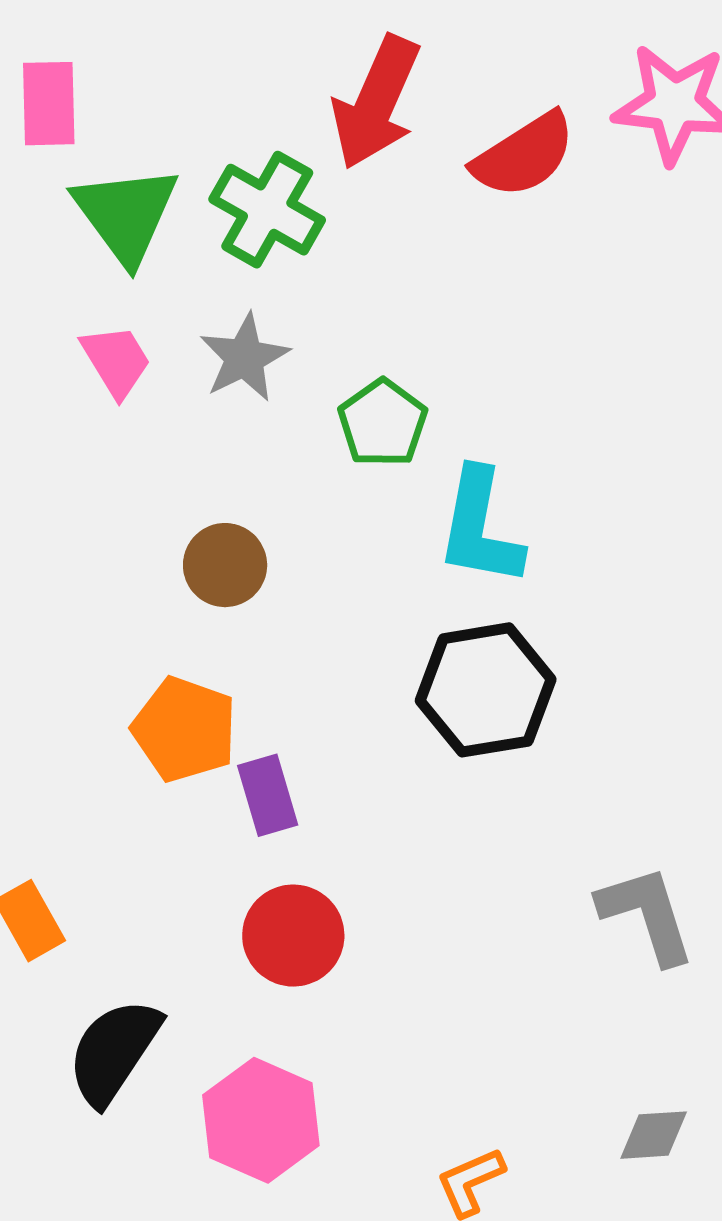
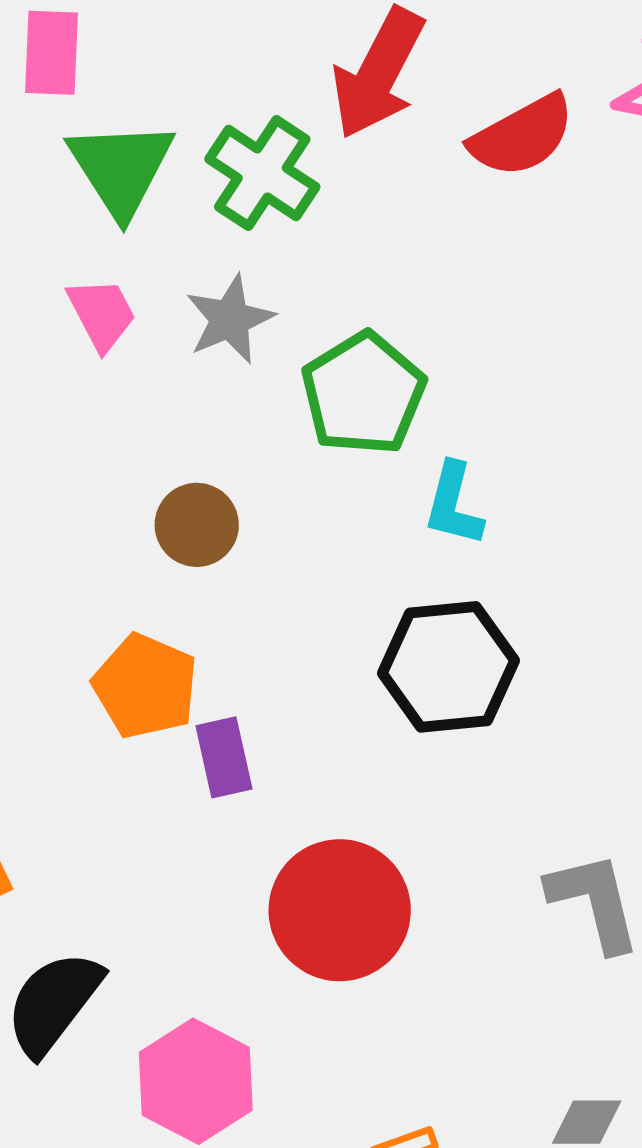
green pentagon: (383, 423) -> (363, 394), size x1.4
cyan L-shape: (480, 528) -> (454, 504), size x0.7
red circle: (293, 936) -> (340, 910), moved, size x1.4

